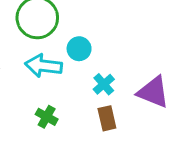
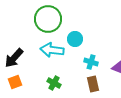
cyan cross: (104, 84) -> (91, 62), turned -32

